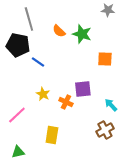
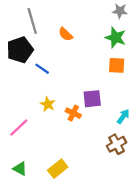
green star: (82, 34) -> (115, 38), moved
black pentagon: (18, 45) -> (20, 50), turned -30
cyan arrow: (111, 105) -> (123, 116), turned 80
yellow rectangle: (52, 135) -> (58, 169), moved, turned 42
green triangle: (18, 152) -> (20, 169), turned 40

